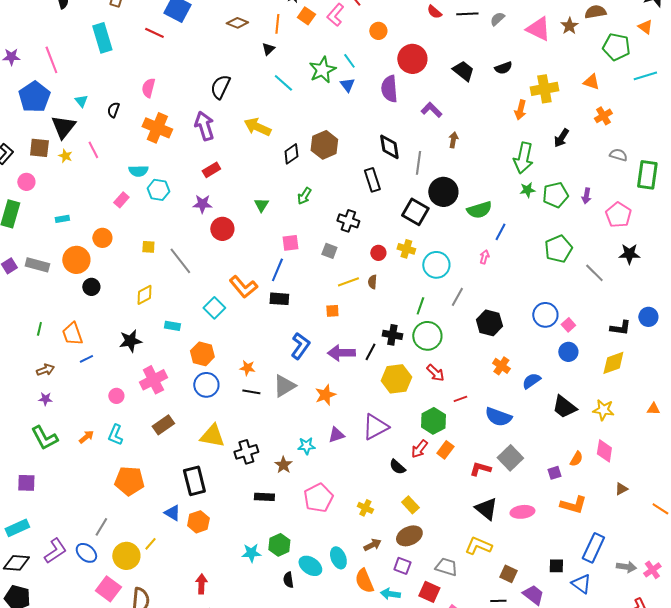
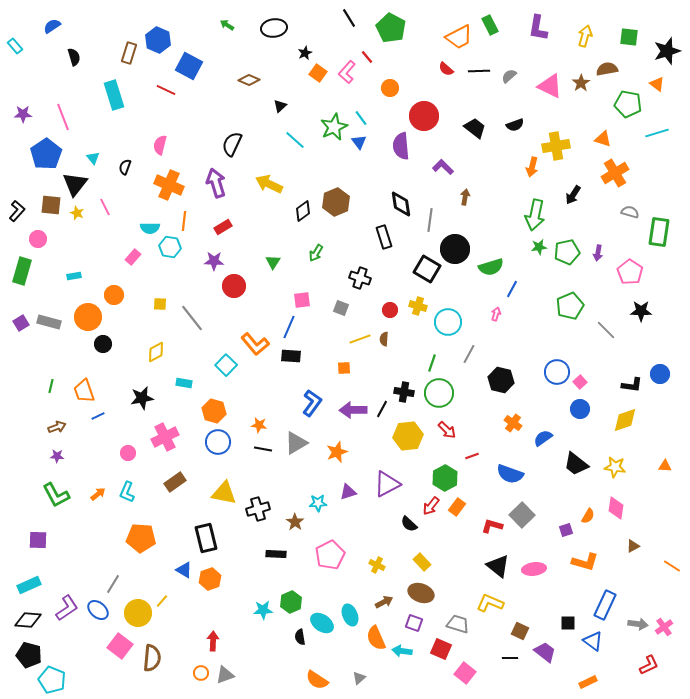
orange line: (277, 24) -> (184, 221), moved
orange cross: (603, 116) -> (615, 173), size x1.5
brown ellipse: (409, 536) -> (421, 593), turned 45

